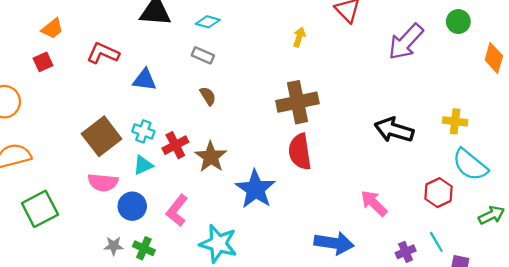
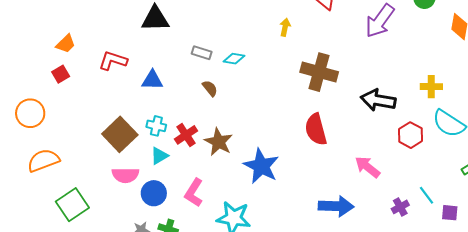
cyan diamond: (208, 22) -> (234, 59), moved
brown cross: (297, 102) -> (319, 72), moved, turned 33
red semicircle: (300, 152) -> (316, 129), moved
red hexagon: (438, 193) -> (410, 135), moved

